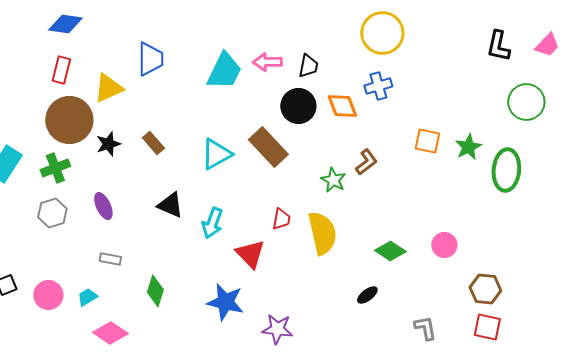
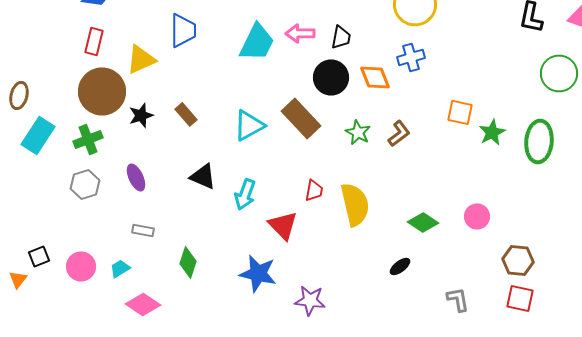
green star: (468, 147) -> (492, 132), moved
green star: (333, 180) -> (358, 132), moved

